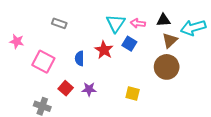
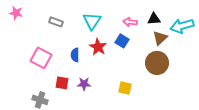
cyan triangle: (116, 23) -> (92, 21), moved
pink star: (17, 41) -> (16, 13), moved
red square: (66, 88) -> (62, 83), turned -32

